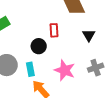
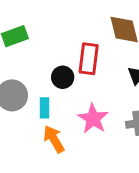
red rectangle: (54, 30) -> (89, 59), size x1.5

